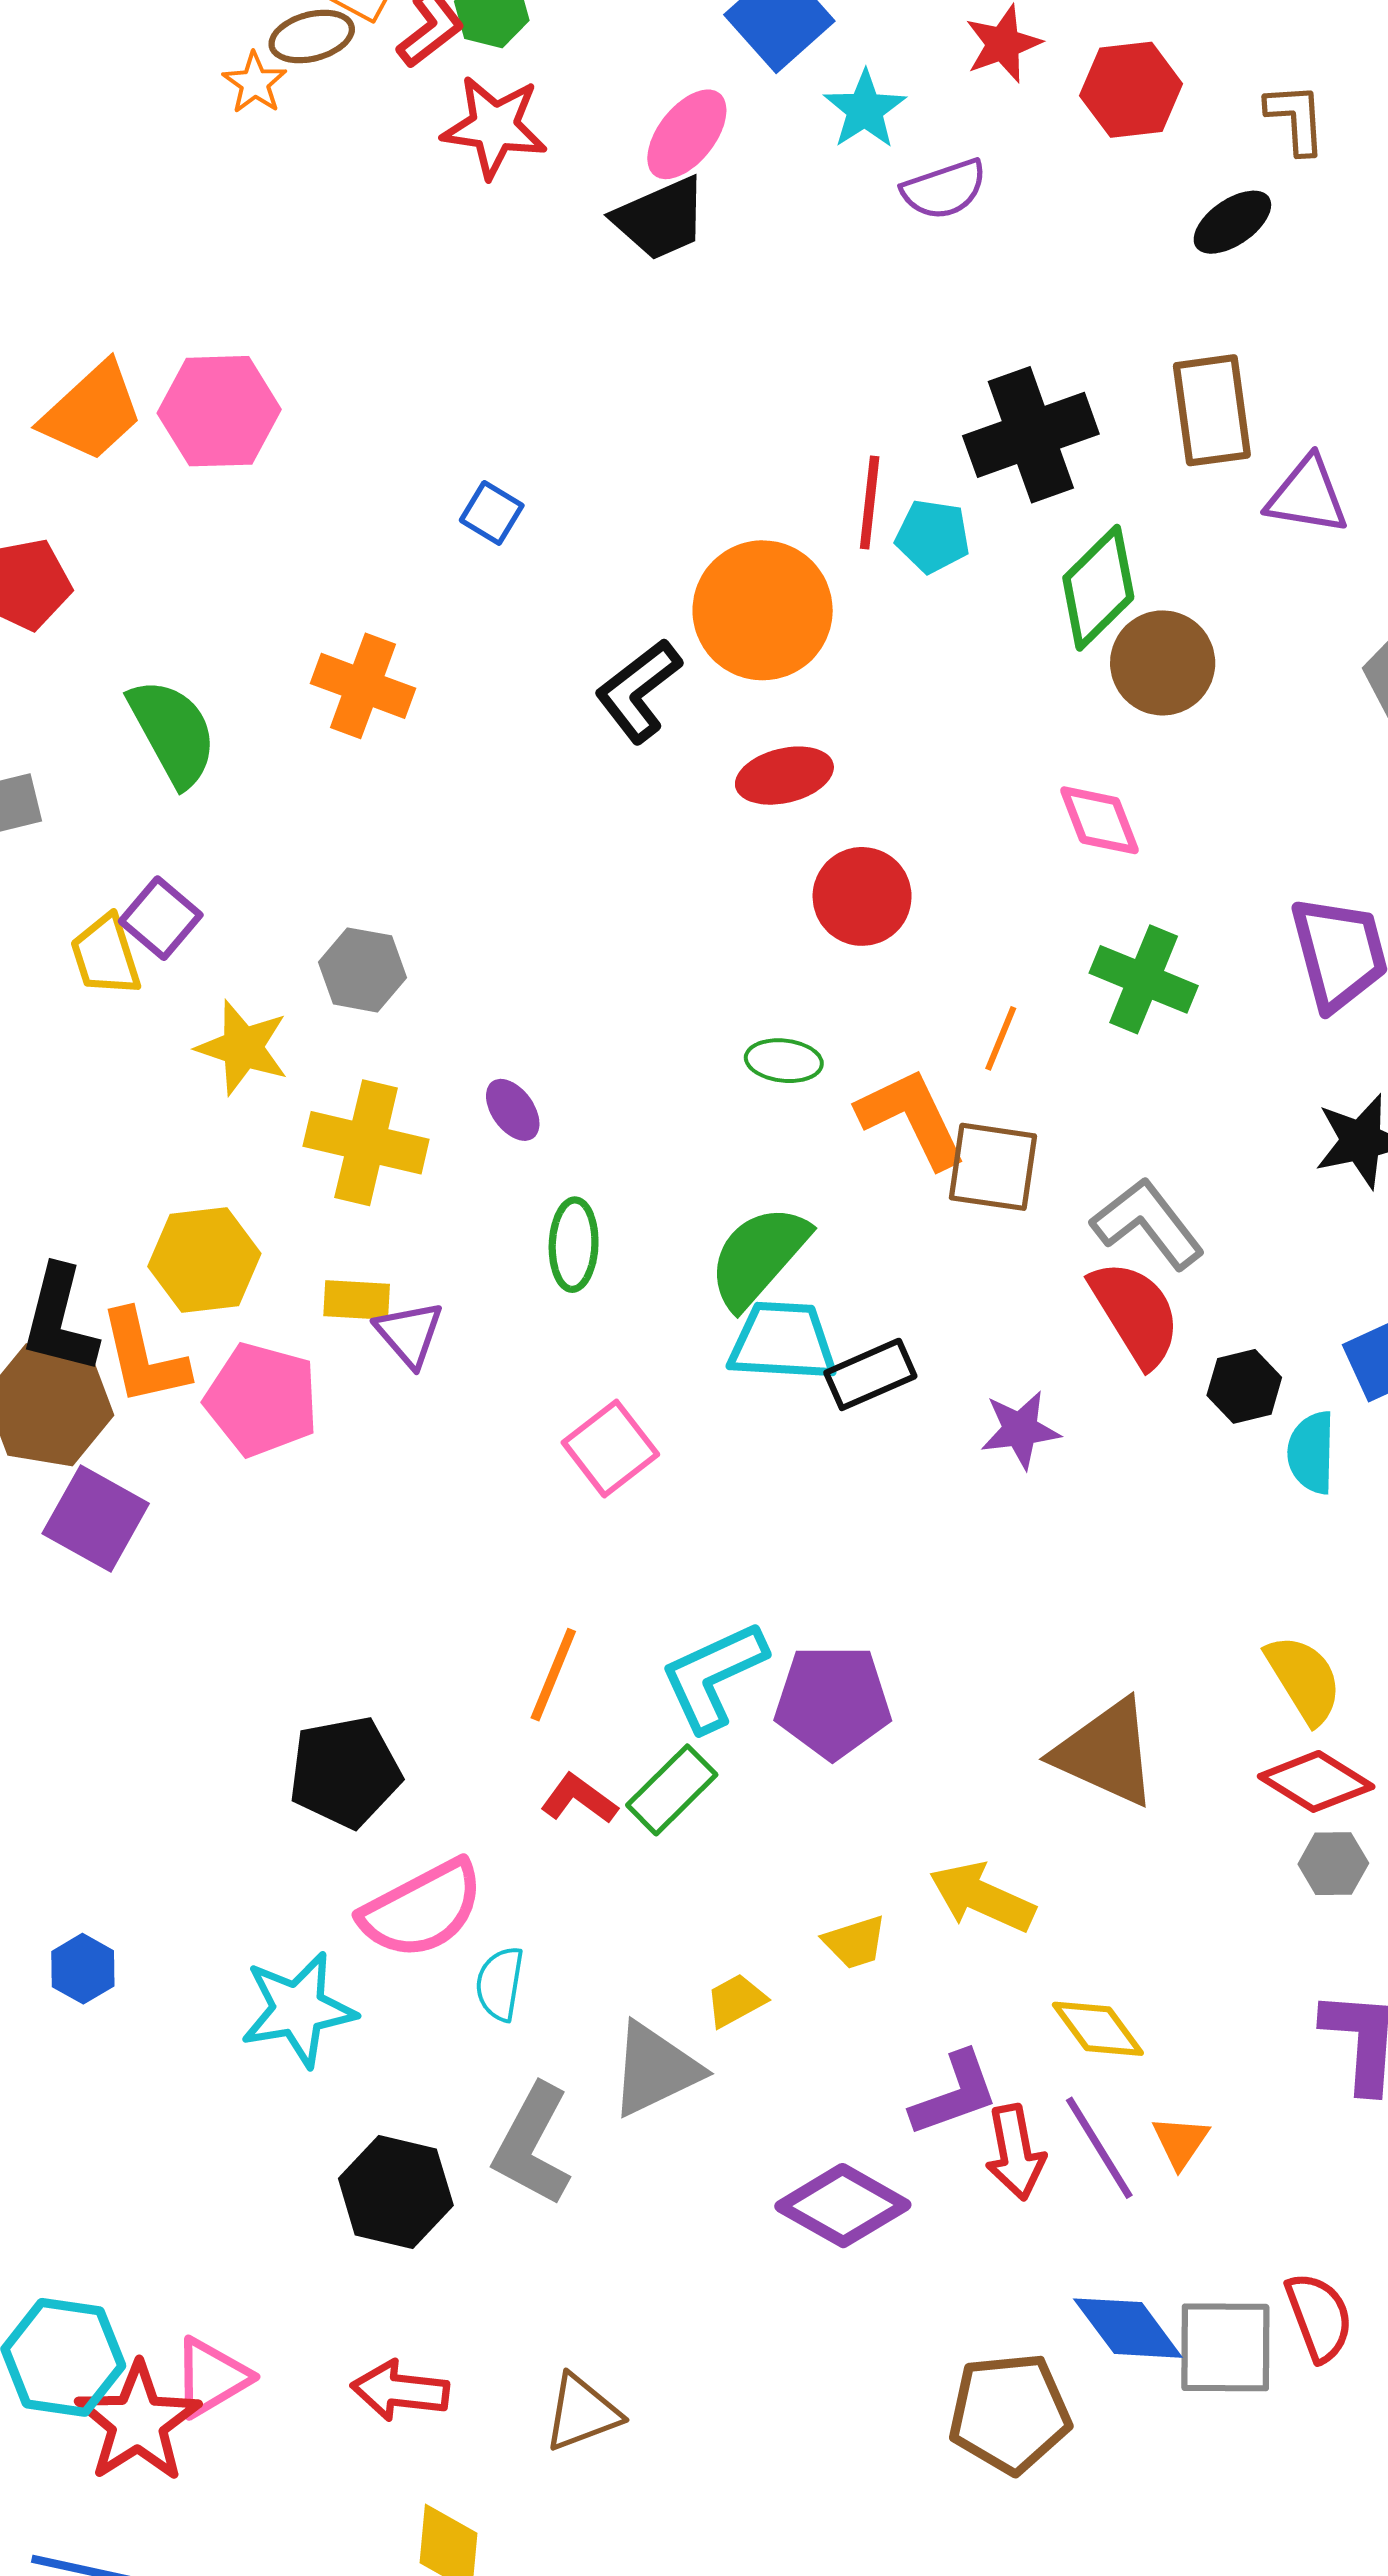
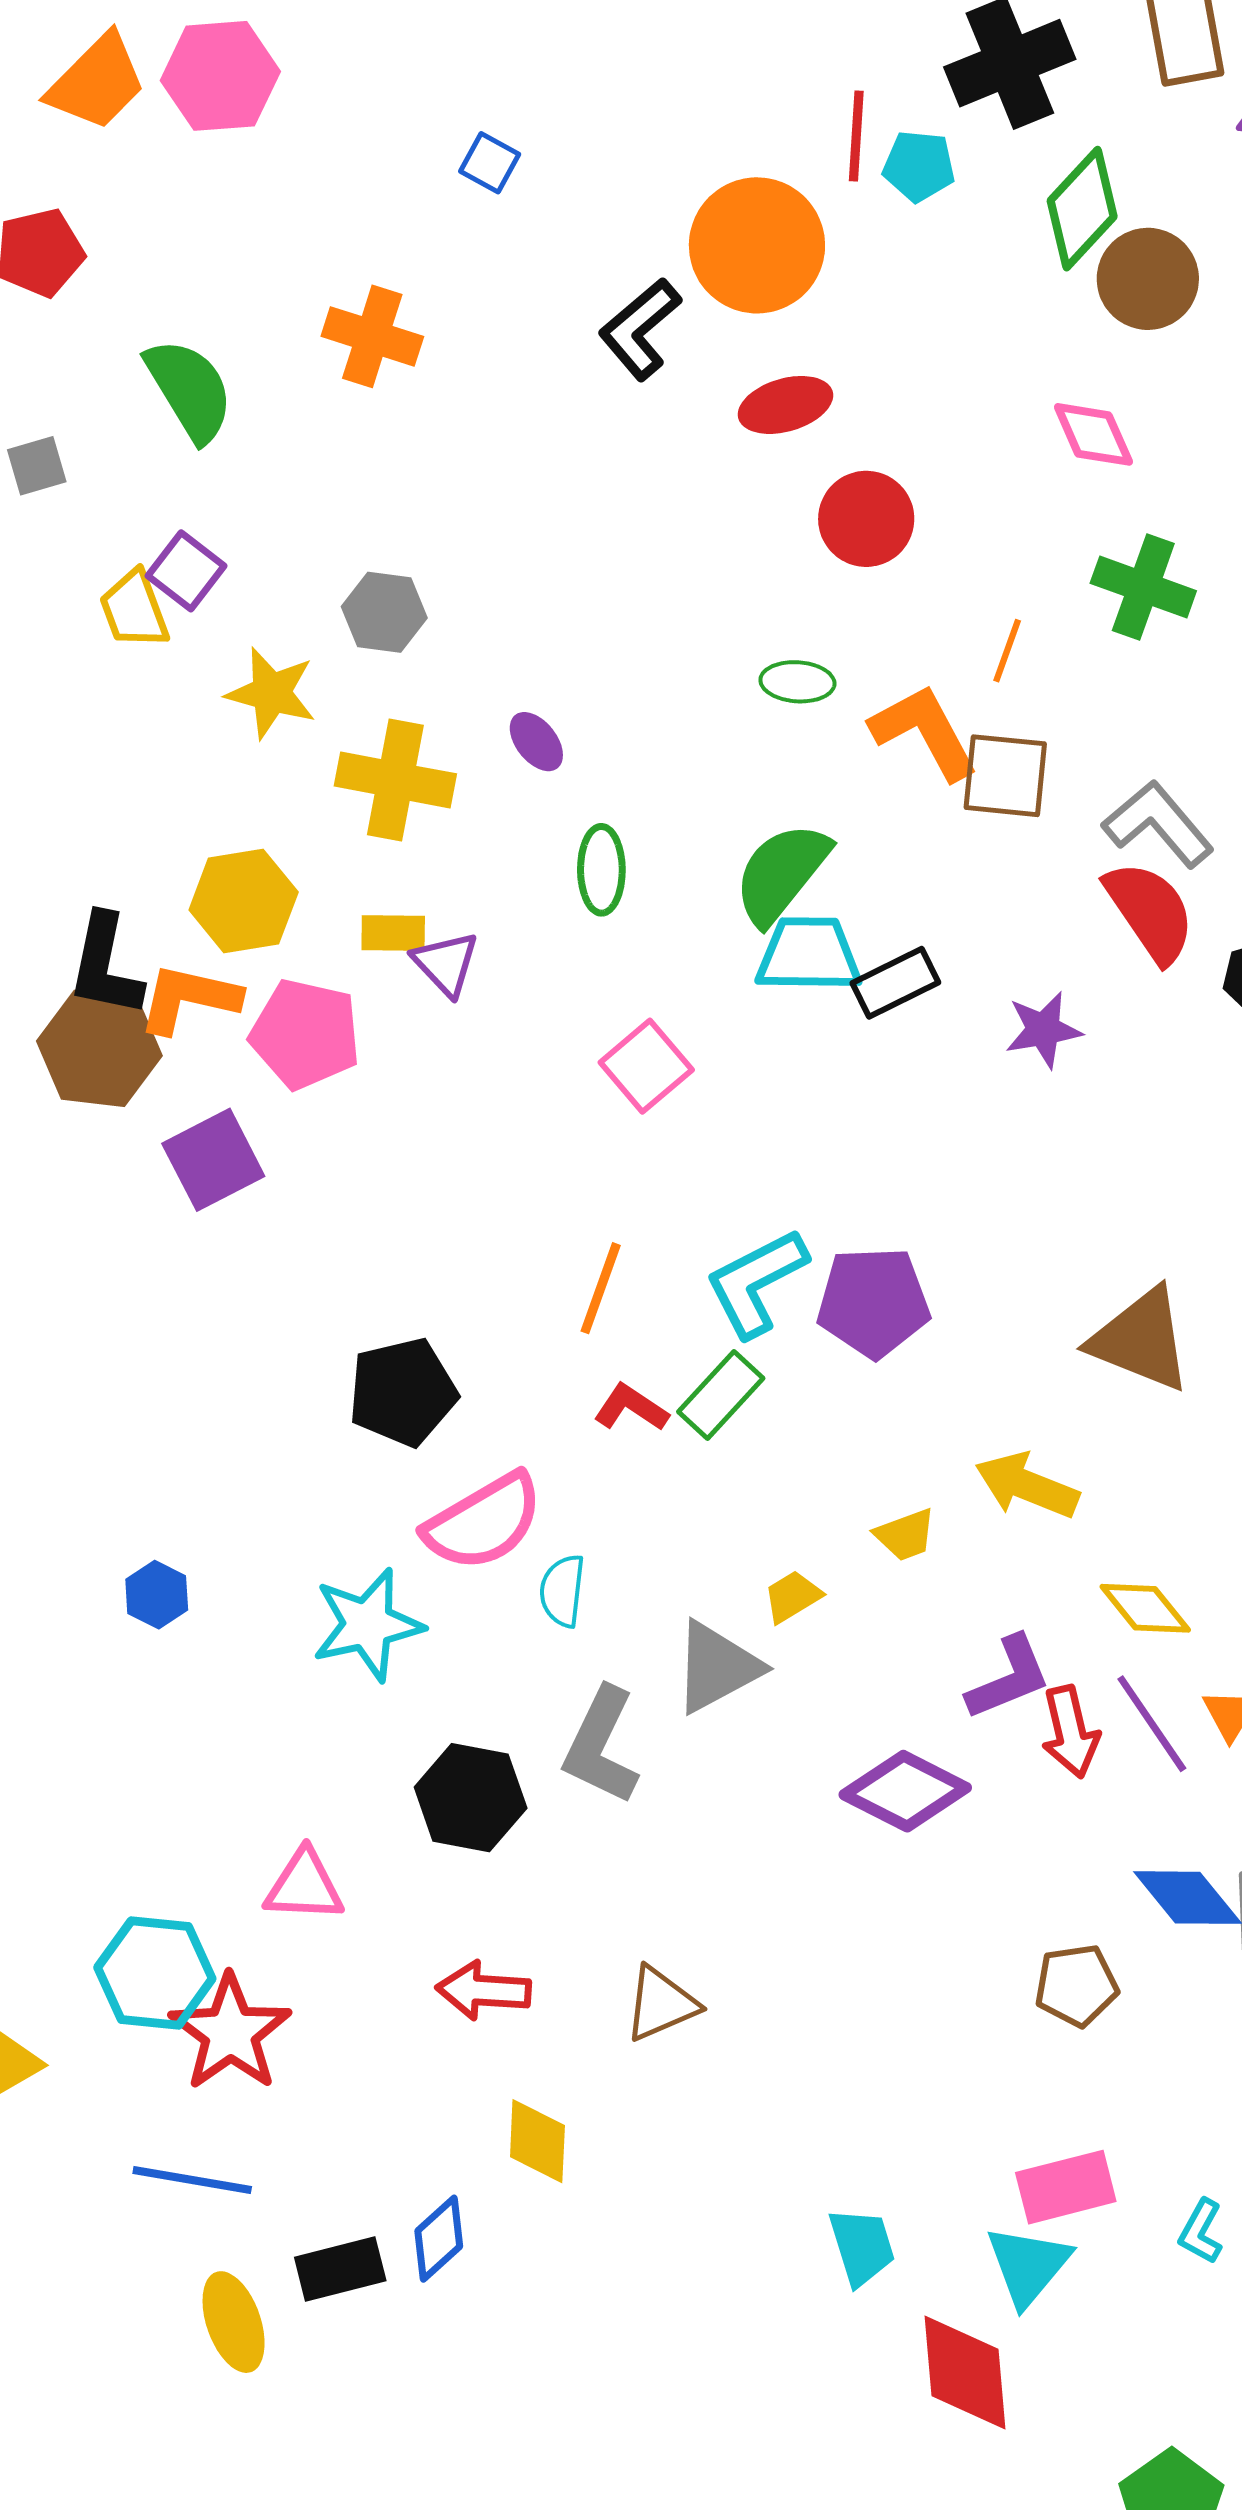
orange L-shape: (144, 1358) -> (189, 998), turned 118
purple square: (96, 1518) -> (213, 1160), moved, turned 36
pink triangle: (211, 2377) -> (304, 1886), moved, turned 36
brown pentagon: (1010, 2413) -> (1076, 1985), size x0.7

